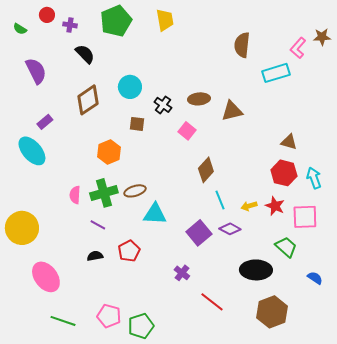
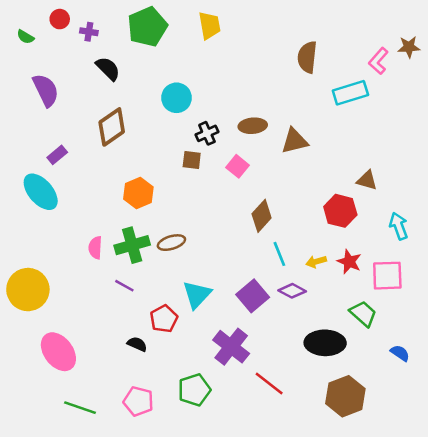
cyan circle: (130, 87) -> (177, 98), moved
black cross: (163, 105) -> (207, 133), turned 30
brown square: (137, 124) -> (192, 160), moved
red hexagon: (284, 173) -> (340, 211), moved
cyan triangle: (155, 214) -> (197, 295), moved, turned -50
black semicircle: (95, 256) -> (137, 344), moved, turned 35
purple cross: (182, 273) -> (231, 347), size x1.8
green pentagon: (141, 326) -> (194, 390), moved

